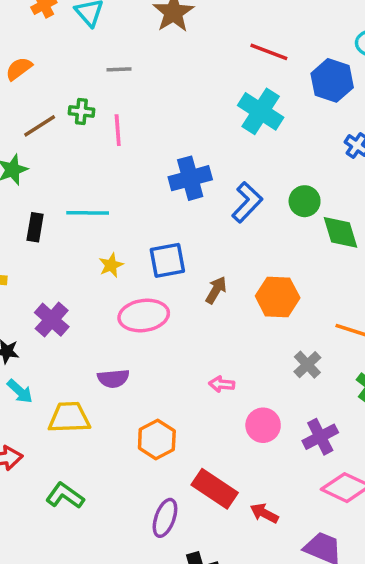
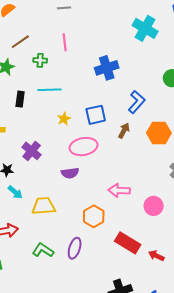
green cross: (81, 111) -> (40, 60), moved
blue L-shape: (247, 202) -> (137, 102), moved
purple semicircle: (113, 378) -> (70, 173), moved
pink arrow: (222, 384) -> (119, 190), moved, size x1.5
purple ellipse: (165, 518) -> (75, 248), moved

